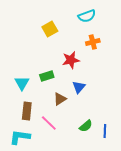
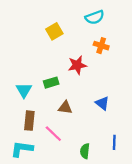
orange cross: (93, 42) -> (101, 46), turned 32
blue triangle: (79, 87) -> (102, 103), moved, turned -32
brown triangle: (60, 99) -> (65, 108), turned 40
green semicircle: (86, 126) -> (85, 151), moved, turned 136

